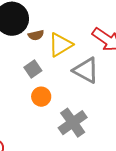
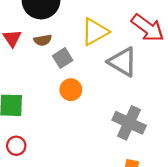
brown semicircle: (36, 35) -> (43, 40), moved
gray cross: (73, 123) -> (129, 123), moved, turned -32

